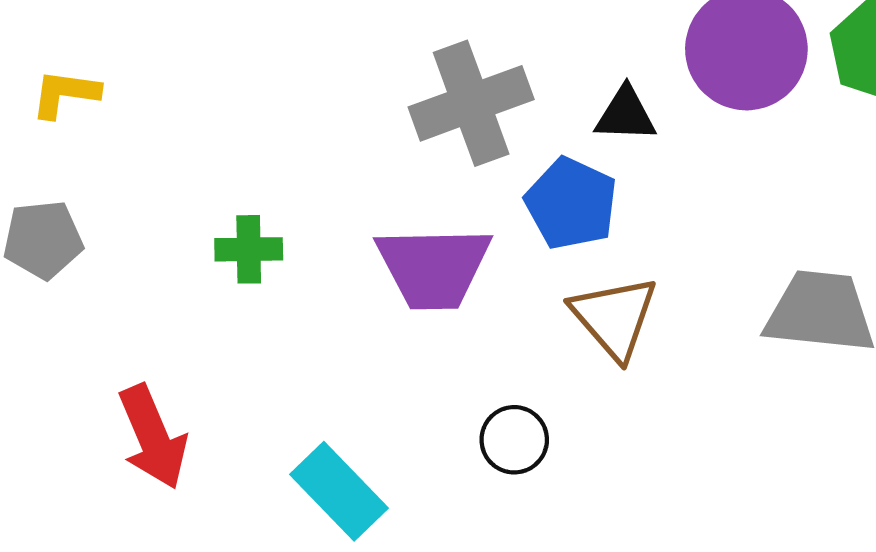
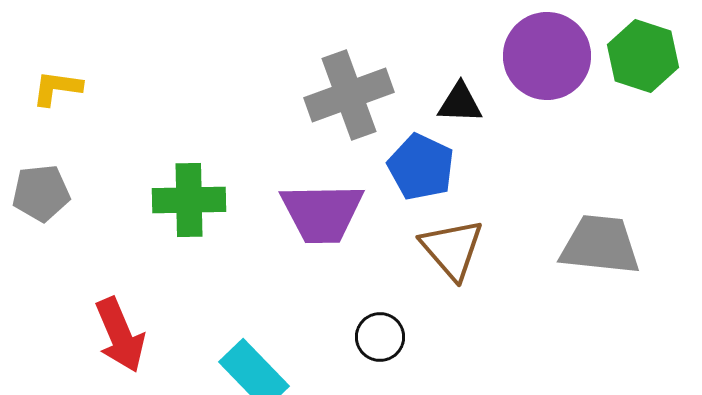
green cross: (249, 249) -> (189, 200), size x1.5

